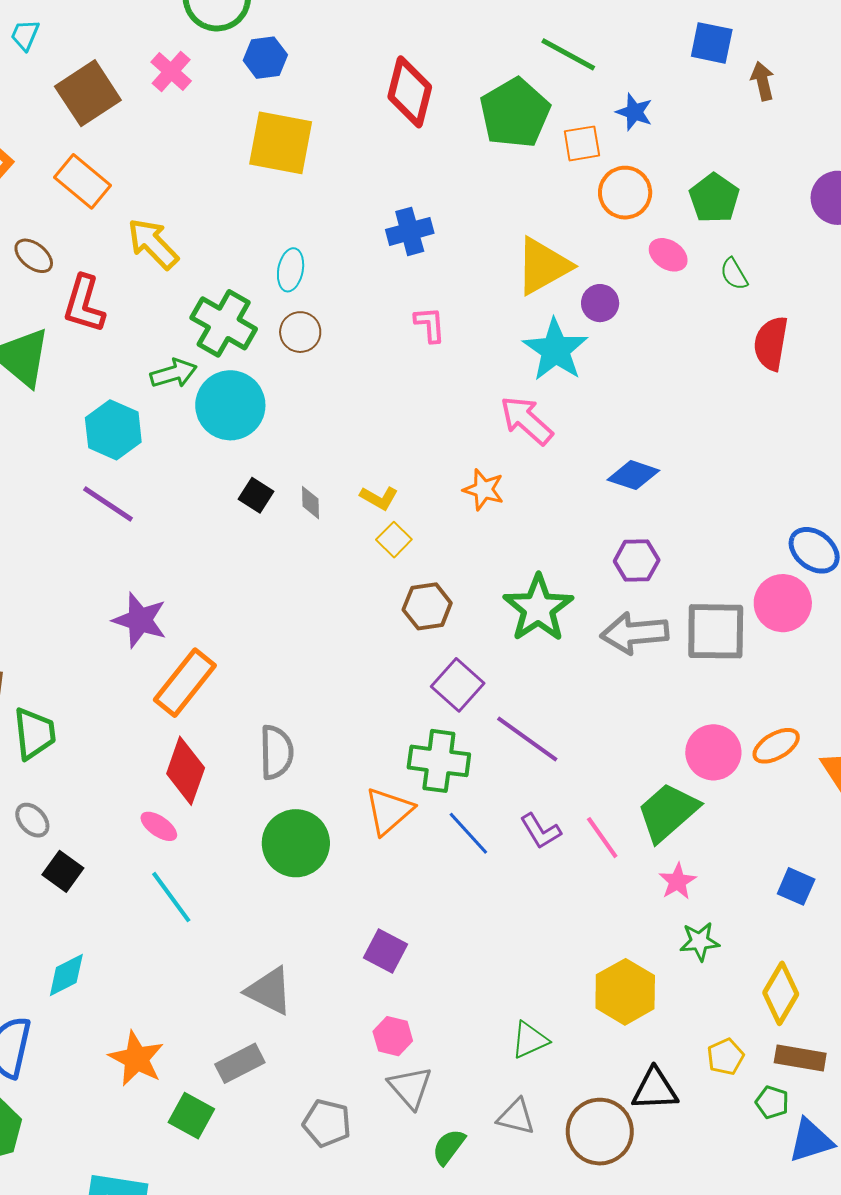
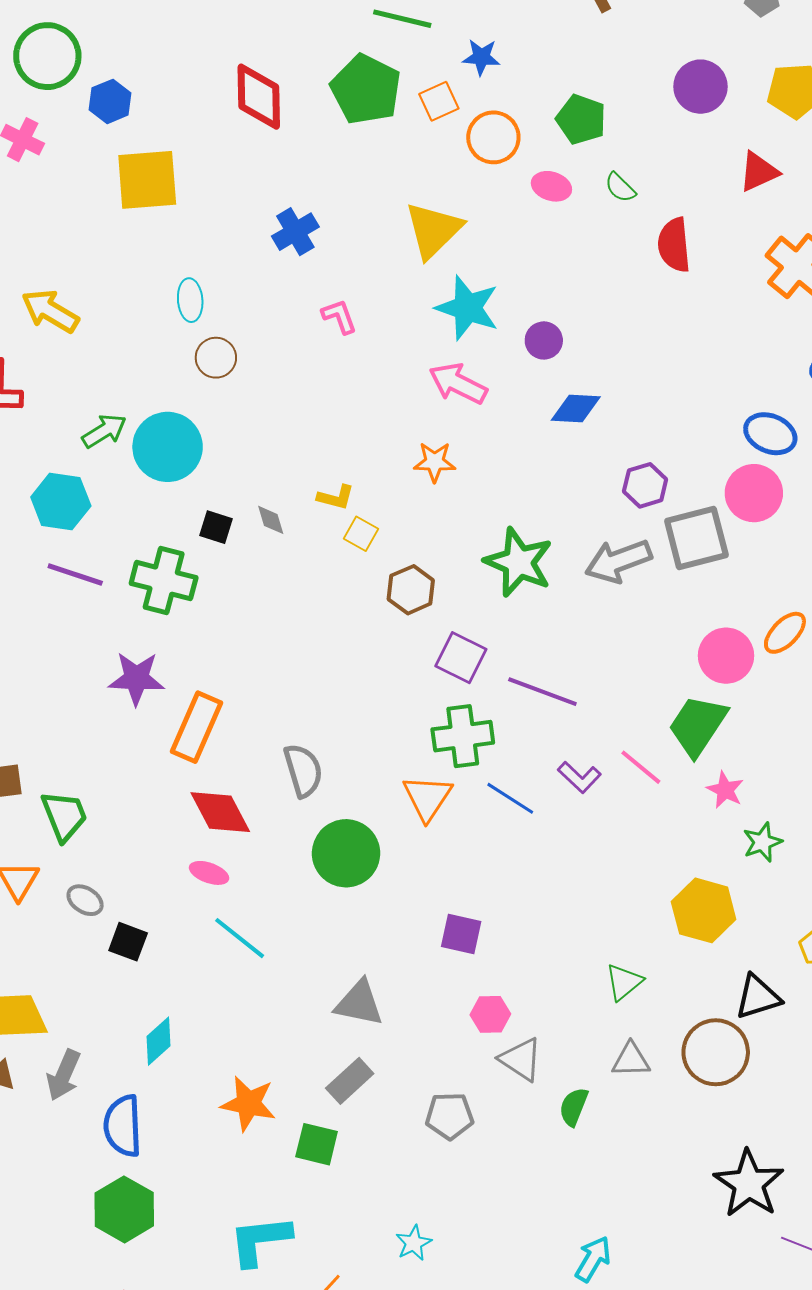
purple circle: (600, 303) -> (544, 340), moved
green cross: (224, 323) -> (164, 581), moved
purple hexagon: (637, 561) -> (645, 485), moved
red diamond: (186, 771) -> (220, 812), turned -32

